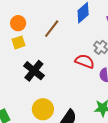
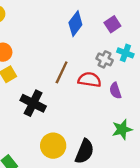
brown line: (52, 29) -> (62, 72), moved

